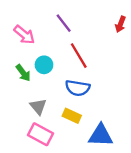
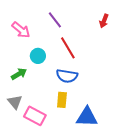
green arrow: (23, 73) -> (19, 74), moved, turned -84
gray triangle: (38, 106) -> (15, 102), moved
yellow rectangle: (72, 116) -> (62, 100), turned 70

